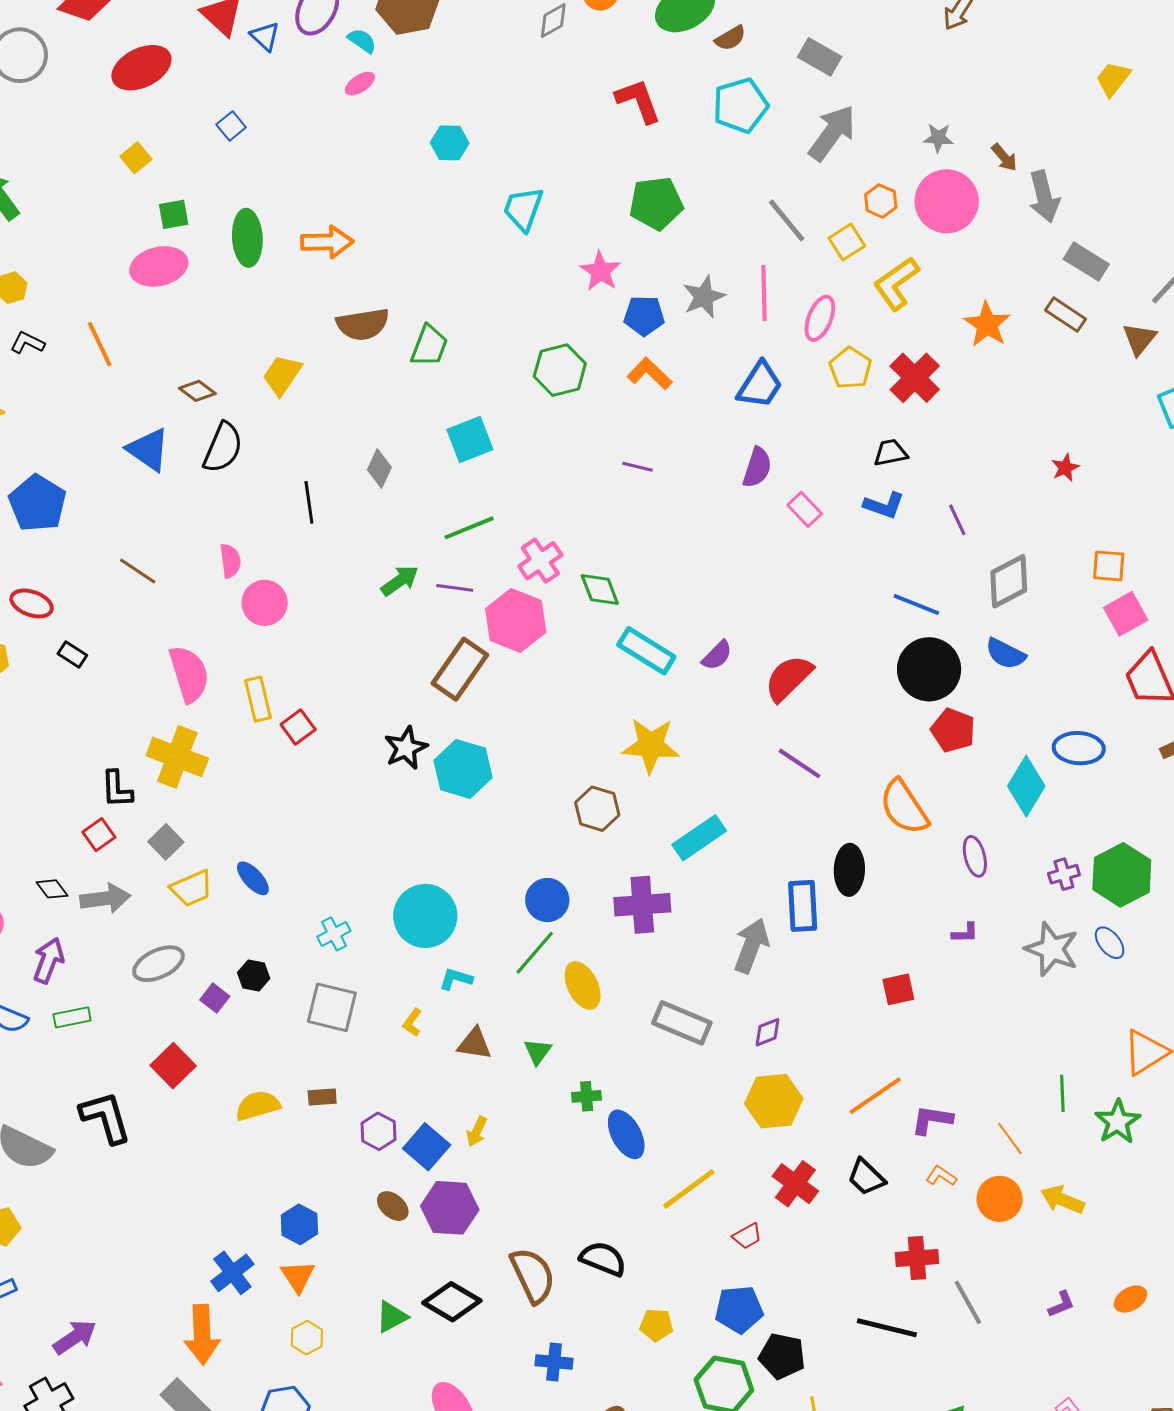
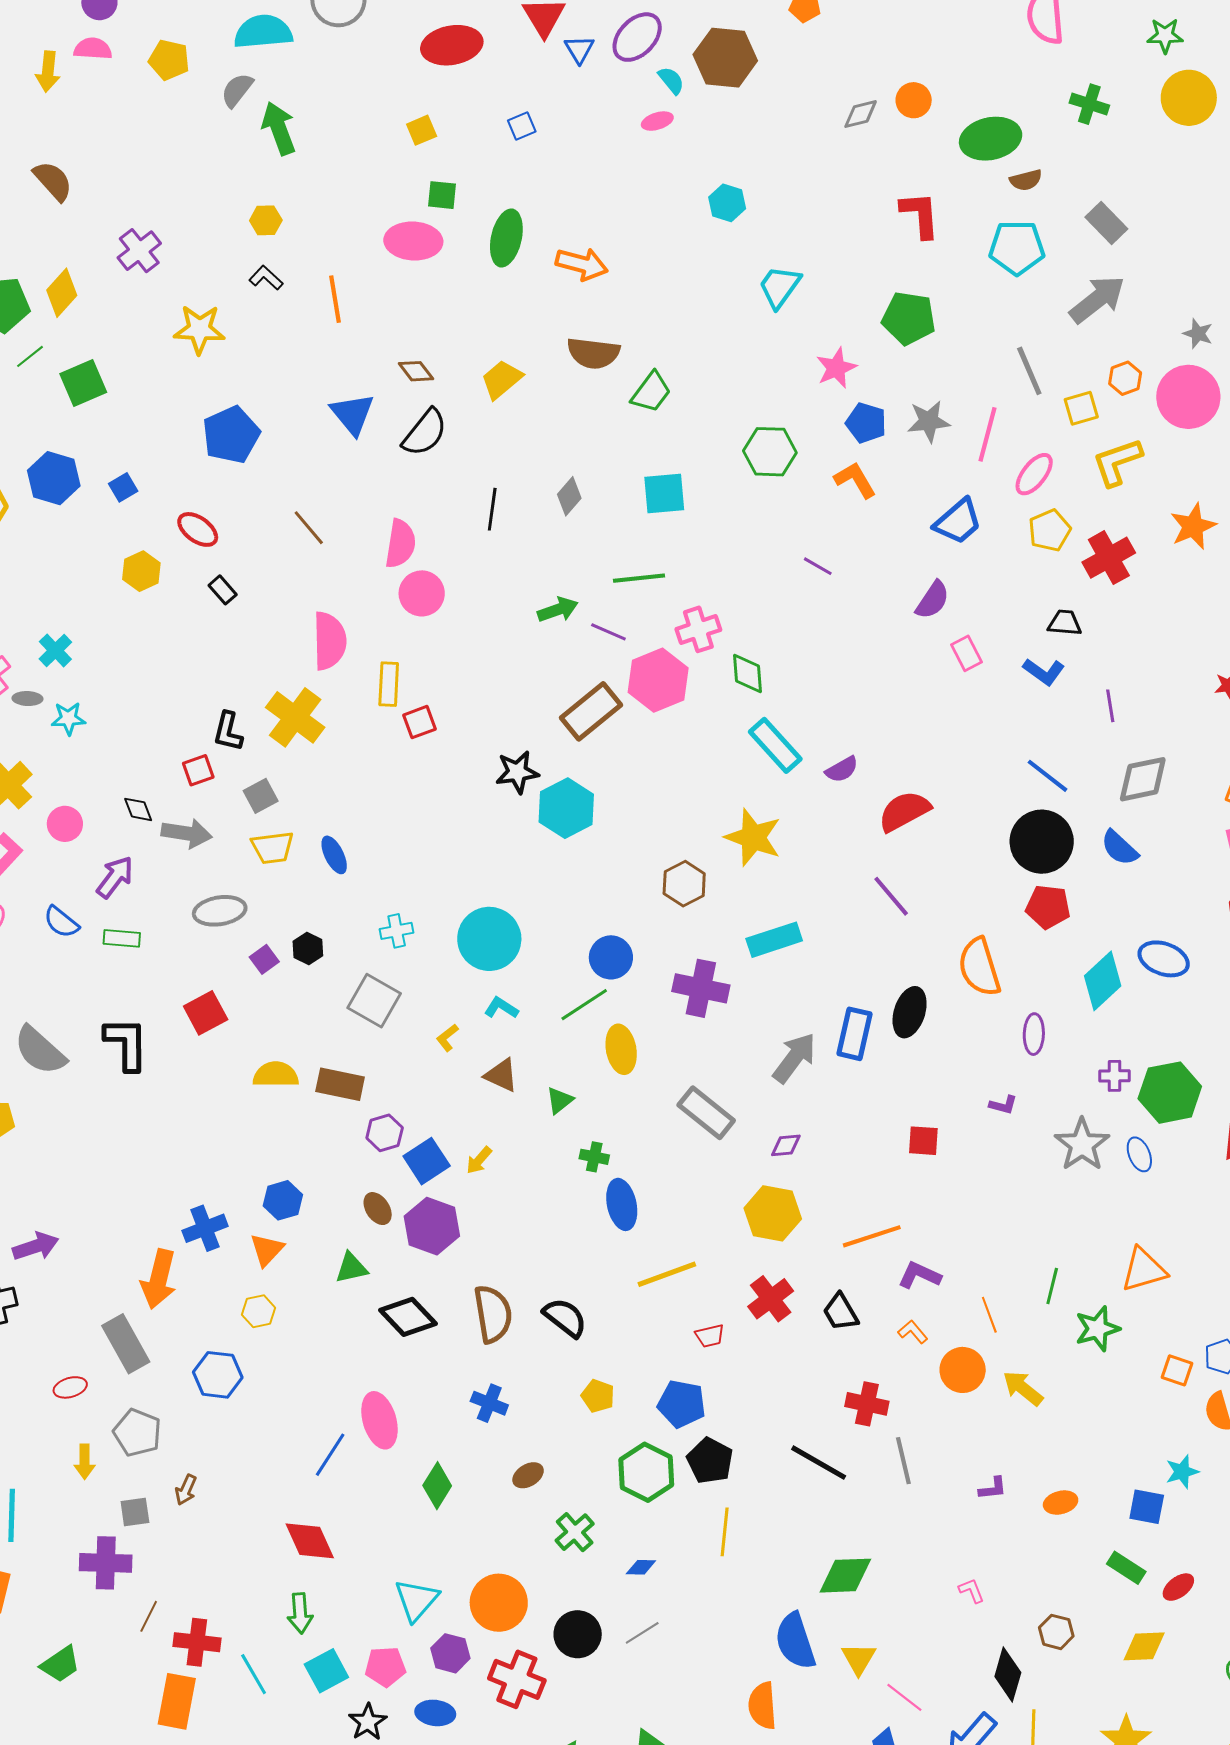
pink semicircle: (230, 561) -> (400, 544), size x1.4
red pentagon: (953, 730) -> (1048, 907), turned -30
brown rectangle: (322, 1097) -> (340, 1084), size x1.6
green triangle: (392, 1317) -> (351, 1268), moved

